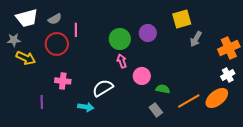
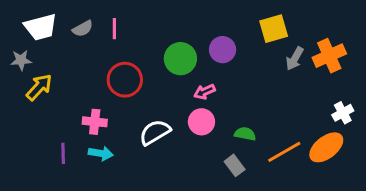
pink line: (76, 30) -> (114, 29), moved
red circle: (57, 44) -> (125, 80), moved
orange cross: (229, 48) -> (329, 56), moved
yellow arrow: (26, 58) -> (39, 87), turned -72
pink arrow: (122, 61) -> (204, 92), moved, turned -96
pink circle: (142, 76) -> (201, 122), moved
cyan arrow: (86, 107) -> (101, 153), moved

